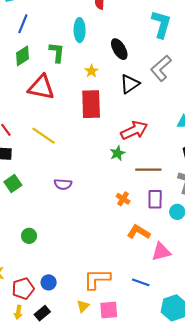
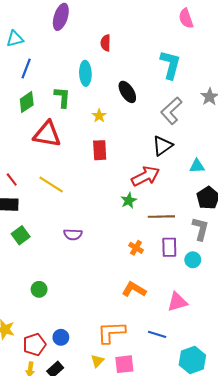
black triangle: (130, 84) -> (162, 146), moved
red rectangle: (91, 104) -> (100, 150), size x0.7
orange L-shape: (139, 232) -> (134, 289), moved

